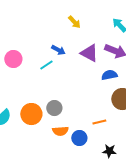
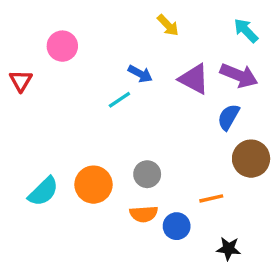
pink circle: (13, 59) -> (62, 46), moved
blue semicircle: (109, 75) -> (229, 117), turned -49
gray circle: (54, 108) -> (147, 174), moved

